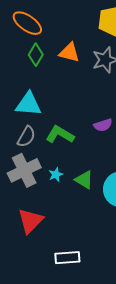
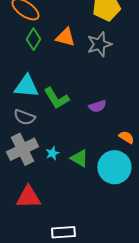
green L-shape: (60, 135) -> (56, 98), moved, turned -152
gray semicircle: (26, 137) -> (24, 117), turned 80
red triangle: (30, 221) -> (28, 197), turned 44

